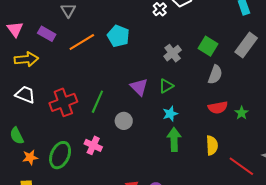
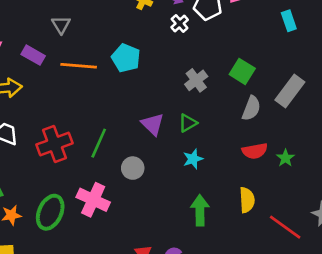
orange line: (82, 42) -> (79, 66), turned 36
gray rectangle: (246, 45) -> (290, 91), moved
green arrow: (174, 139) -> (200, 210), moved
pink cross: (93, 145) -> (93, 200), size x1.4

